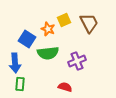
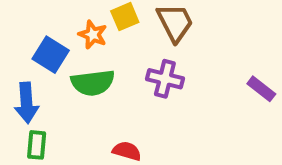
purple cross: (77, 61) -> (165, 79), moved, turned 36

